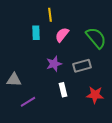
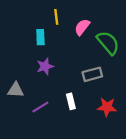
pink semicircle: (62, 35) -> (82, 27), moved
purple star: (54, 64) -> (45, 66), moved
purple line: (28, 102) -> (40, 107), moved

